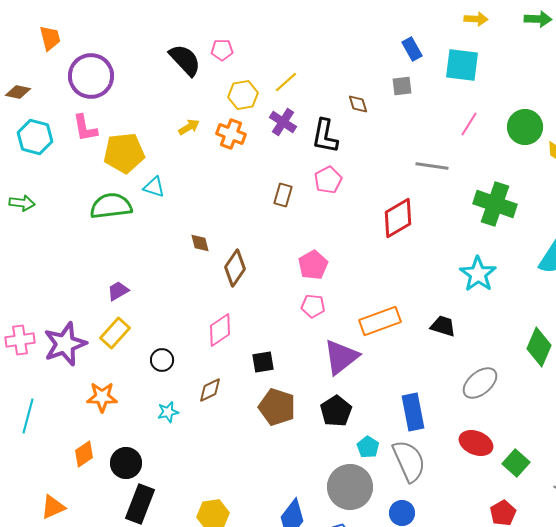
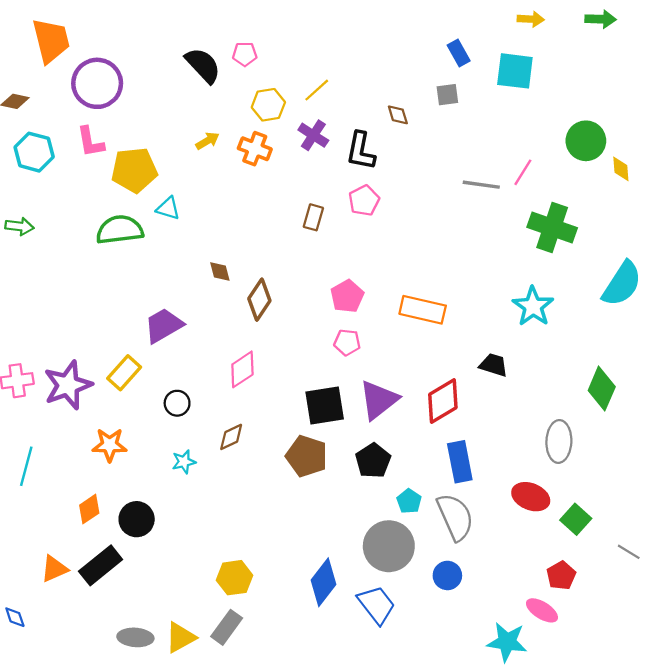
orange trapezoid: (50, 38) -> (51, 41), size x1.6
pink line: (469, 124) -> (523, 172), moved
red diamond: (398, 218) -> (443, 401), moved
purple trapezoid: (118, 291) -> (164, 325), moved, size x1.6
orange rectangle: (380, 321) -> (423, 310), moved, turned 33
black square: (263, 362) -> (325, 405), moved, size x1.6
gray ellipse: (480, 383) -> (559, 441), moved, turned -48
black rectangle: (140, 504) -> (101, 565), moved, turned 30

